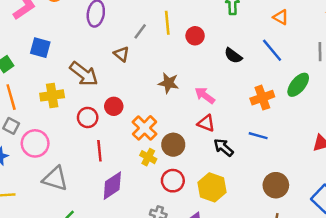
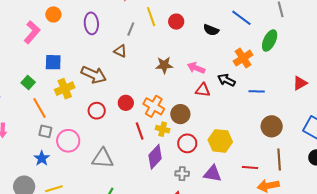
yellow cross: (52, 95) -> (65, 89), moved
red circle: (114, 106) -> (126, 103), moved
red circle: (88, 117) -> (97, 111), moved
blue line: (258, 136) -> (257, 91), moved
black arrow: (224, 147) -> (226, 80), moved
red line: (99, 151) -> (140, 131), moved
gray triangle: (55, 179) -> (103, 158), moved
purple diamond: (112, 186) -> (155, 157), moved

